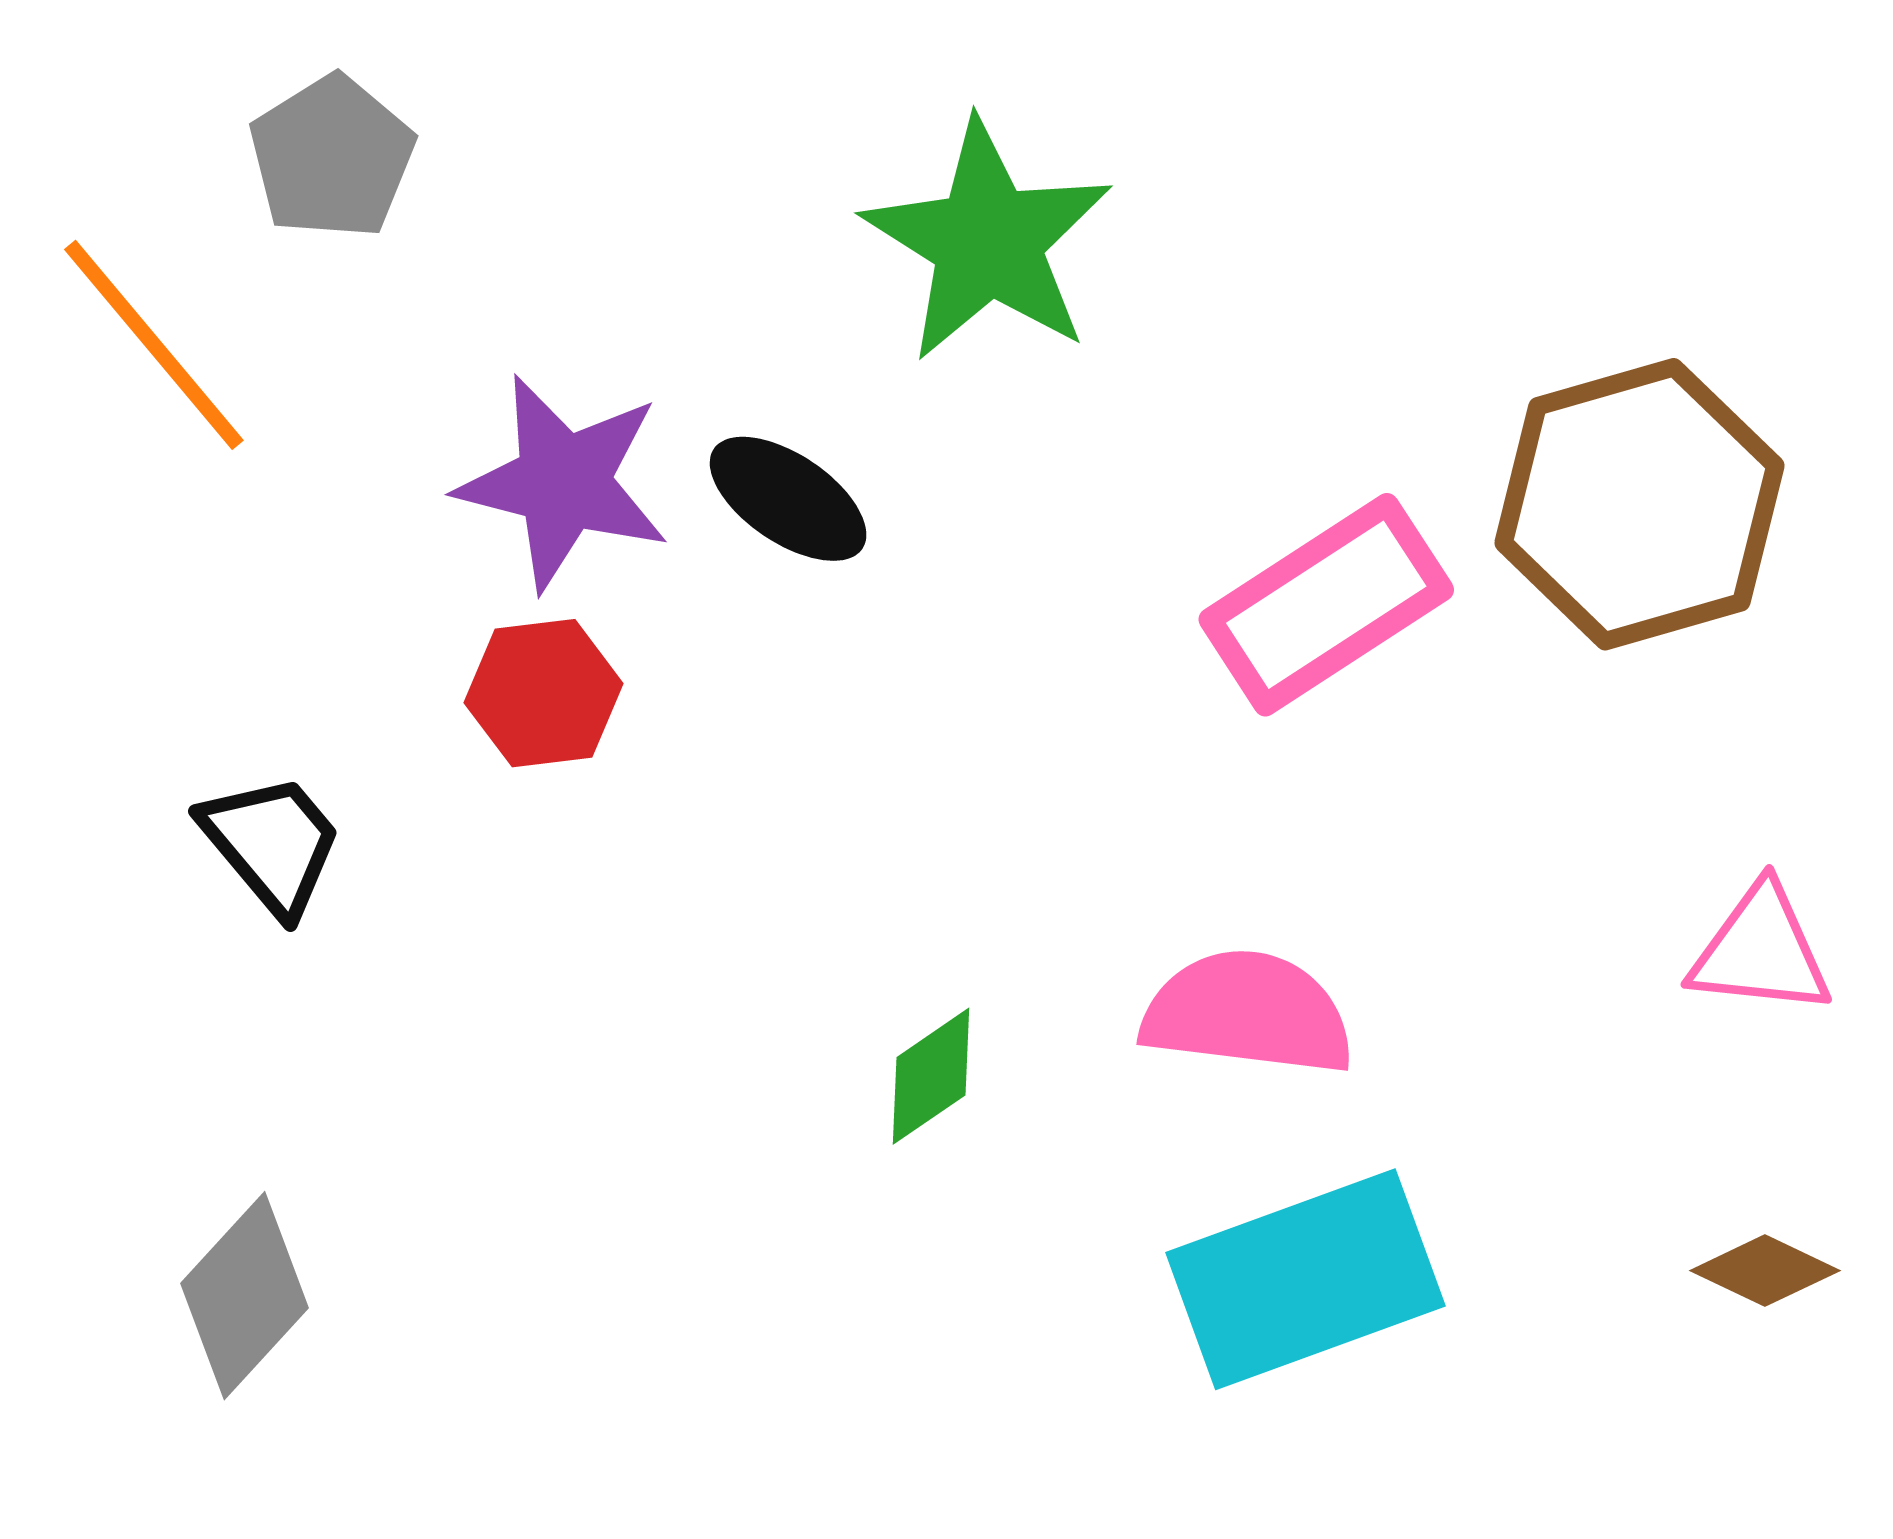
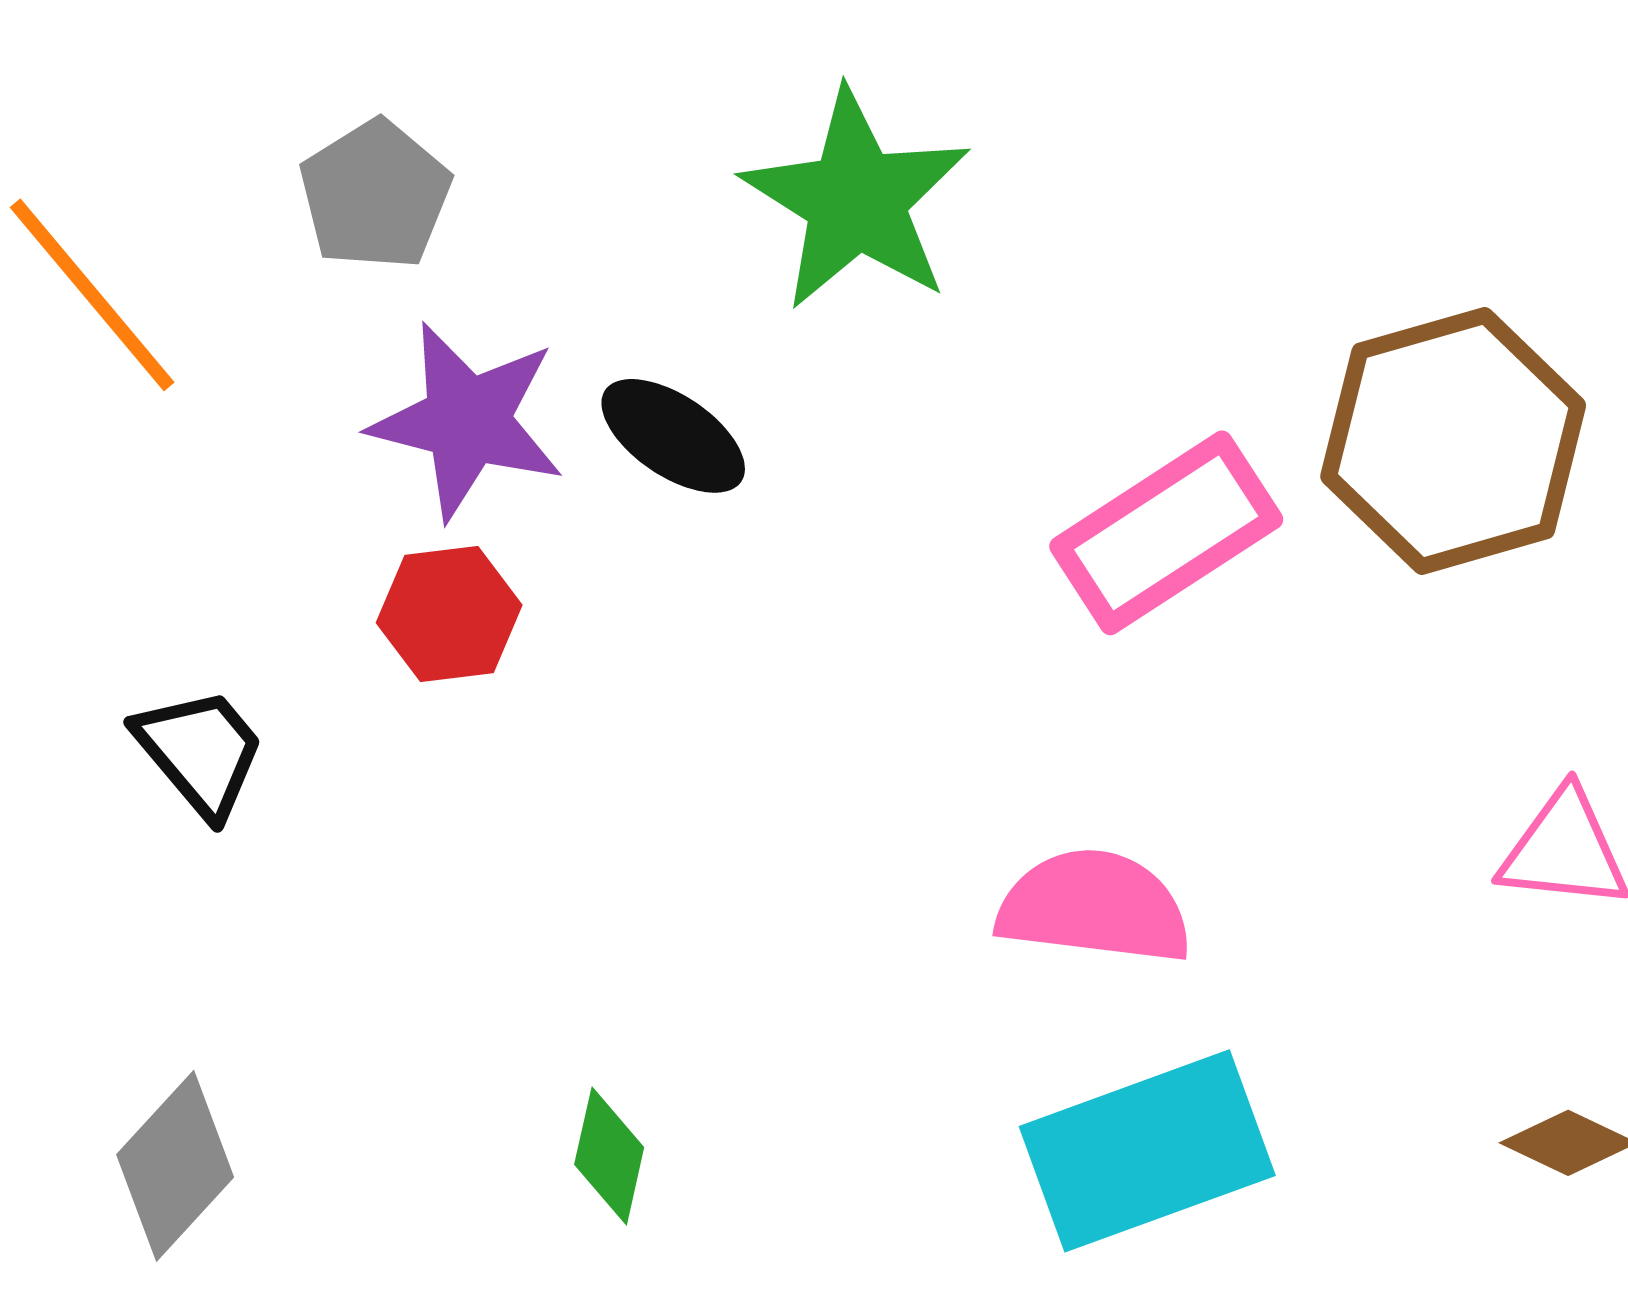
gray pentagon: (332, 157) -> (375, 195), moved
green diamond: (931, 1076) -> (609, 1156), moved, turned -43

